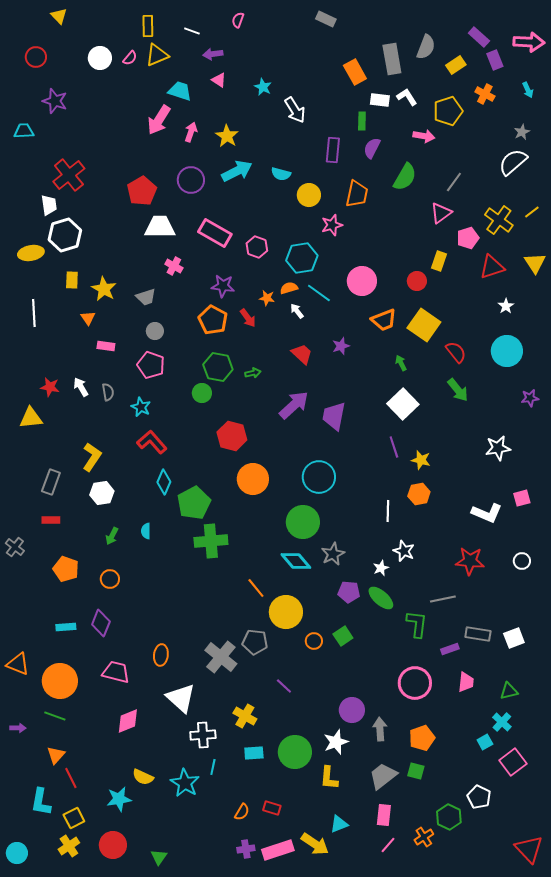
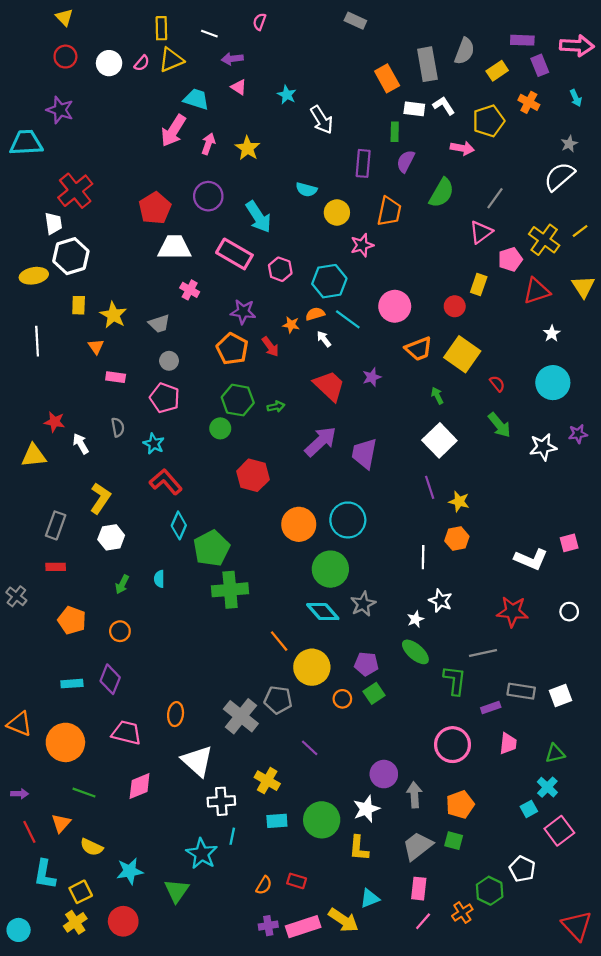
purple rectangle: (479, 37) -> (522, 40), turned -40
red circle: (36, 57) -> (65, 57), moved
cyan trapezoid: (24, 131) -> (26, 143), size x1.5
cyan arrow: (237, 171) -> (258, 217), moved, turned 84
red semicircle: (456, 352) -> (497, 384), size x0.7
red trapezoid: (302, 354) -> (329, 386), size x1.4
white arrow: (81, 387) -> (81, 444), moved
white star: (498, 448) -> (543, 447), moved
orange circle: (253, 479) -> (299, 524), moved
purple pentagon: (349, 592) -> (366, 664), moved
green line: (55, 716) -> (84, 793), moved
yellow semicircle: (143, 777) -> (92, 847), moved
red line: (71, 778) -> (29, 832), moved
green triangle: (159, 857) -> (177, 891), moved, size x1.4

